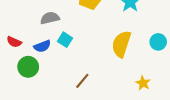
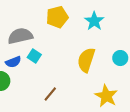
gray semicircle: (50, 18) -> (20, 36), size x1.4
yellow star: (143, 83) -> (106, 96), size x1.6

